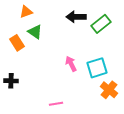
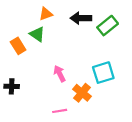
orange triangle: (26, 12) -> (46, 14), moved
pink arrow: (71, 64) -> (60, 74), moved
orange cross: (109, 90) -> (82, 93), moved

